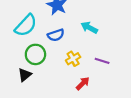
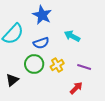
green circle: (35, 54) -> (34, 64), moved
red arrow: (83, 83) -> (76, 88), moved

